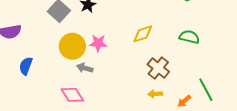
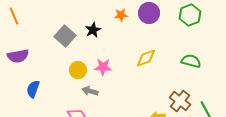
yellow circle: (72, 46) -> (78, 70), size x0.7
brown cross: (158, 68) -> (180, 101), moved

